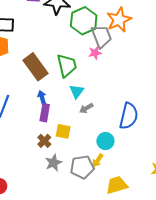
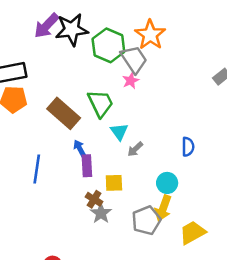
blue semicircle: (129, 116) -> (188, 147), size x0.6
yellow arrow: (98, 160) -> (163, 208), size x1.5
gray star: (53, 163) -> (101, 213), moved

